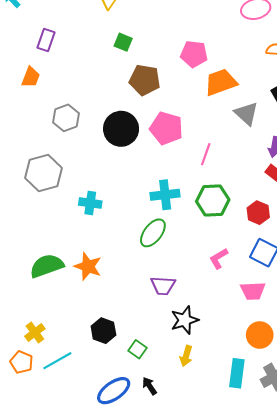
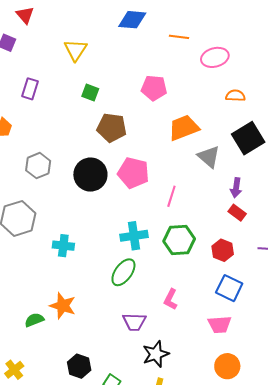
purple rectangle: (46, 40) -> (30, 89), moved
pink pentagon: (194, 54) -> (154, 88), moved
pink L-shape: (219, 258) -> (171, 299), moved, turned -30
green semicircle: (47, 266) -> (34, 320), moved, size x0.6

